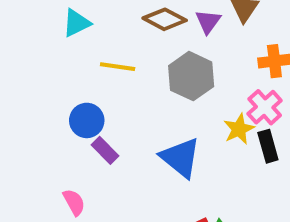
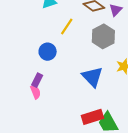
yellow line: (118, 67) -> (67, 27), turned -72
purple rectangle: (105, 150) -> (37, 80), moved, turned 64

